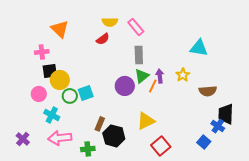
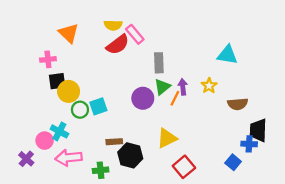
yellow semicircle: (110, 22) -> (113, 25), moved
pink rectangle: (136, 27) -> (135, 34), moved
red semicircle: (103, 39) -> (118, 45), size x1.5
pink circle: (39, 94) -> (45, 141), moved
brown rectangle: (100, 124) -> (114, 142), turned 64
blue cross: (218, 126) -> (249, 144), turned -32

